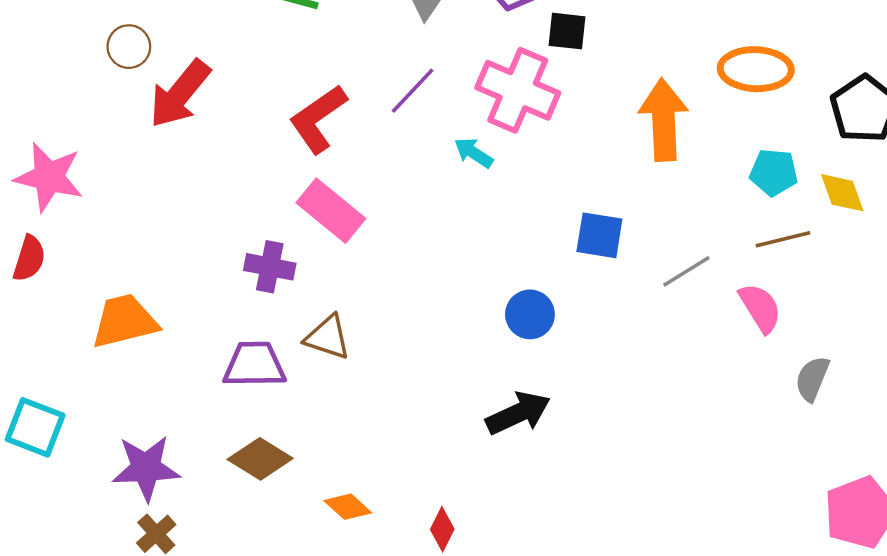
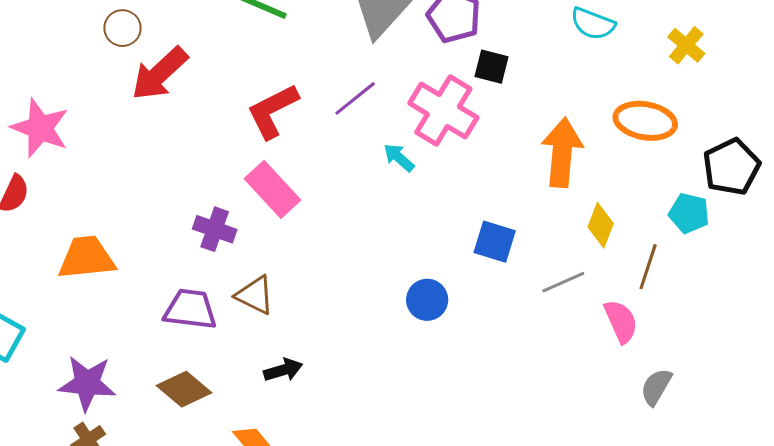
cyan pentagon: (774, 172) -> (689, 213), moved
yellow diamond: (842, 193) -> (601, 225), moved, turned 33
brown line: (783, 239) -> (648, 267), turned -66
black arrow: (518, 413) -> (283, 370), moved, size x0.7

